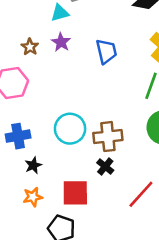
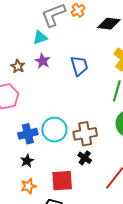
blue cross: (18, 136) -> (28, 134), moved

